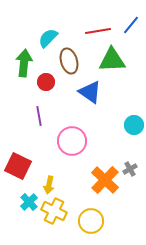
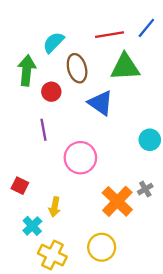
red square: (18, 166) -> (20, 186), size x0.6
yellow cross: (54, 211) -> (52, 255), moved

